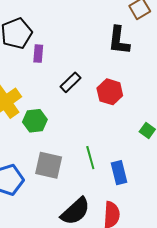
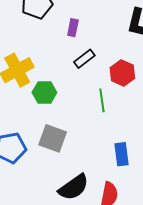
purple rectangle: (38, 54) -> (73, 28), moved
green line: (90, 158) -> (102, 100), moved

